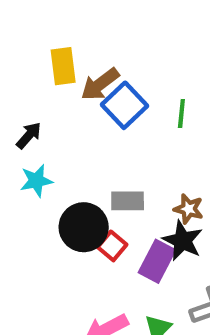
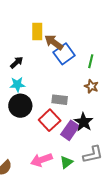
brown arrow: (100, 84) -> (54, 42), turned 66
brown star: (189, 209) -> (91, 86), moved
black circle: (84, 227) -> (20, 106), moved
red square: (112, 246) -> (50, 120), size x1.5

